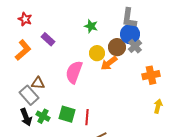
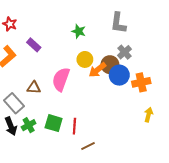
blue circle: (130, 34) -> (119, 75), moved
brown circle: (117, 47) -> (110, 65), moved
brown triangle: (38, 83) -> (34, 88), moved
green cross: (43, 116) -> (29, 125), turned 32

